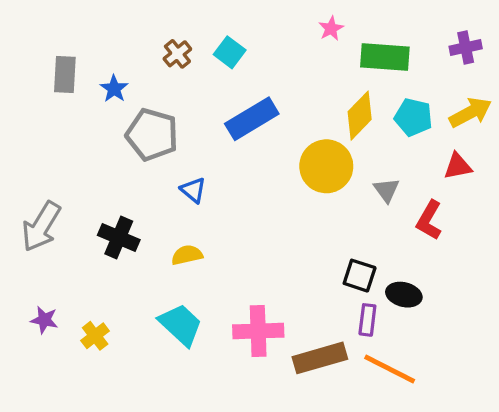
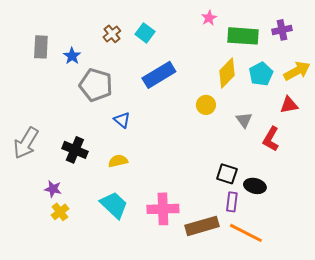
purple cross: (466, 48) -> (282, 30), moved
cyan pentagon: (413, 117) -> (261, 74), turned 30
yellow circle: (326, 166) -> (206, 105), size x0.6
purple star: (44, 320) -> (53, 189), moved

